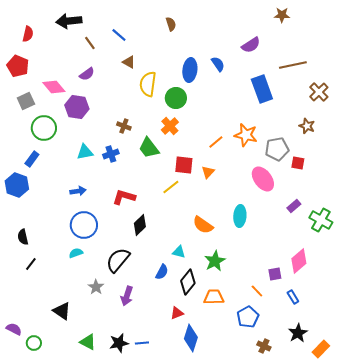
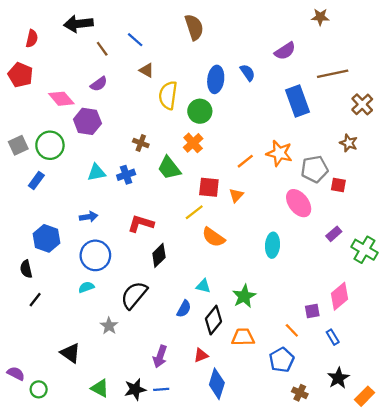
brown semicircle: (171, 24) -> (194, 27), size x1.6
gray square: (26, 101) -> (18, 145), moved
blue hexagon: (17, 185) -> (47, 238), moved
orange semicircle: (203, 225) -> (213, 237), moved
purple arrow: (127, 296) -> (160, 356), moved

